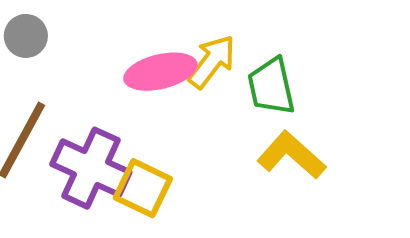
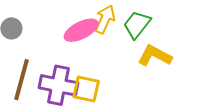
green trapezoid: (271, 86) -> (137, 25), turned 64

